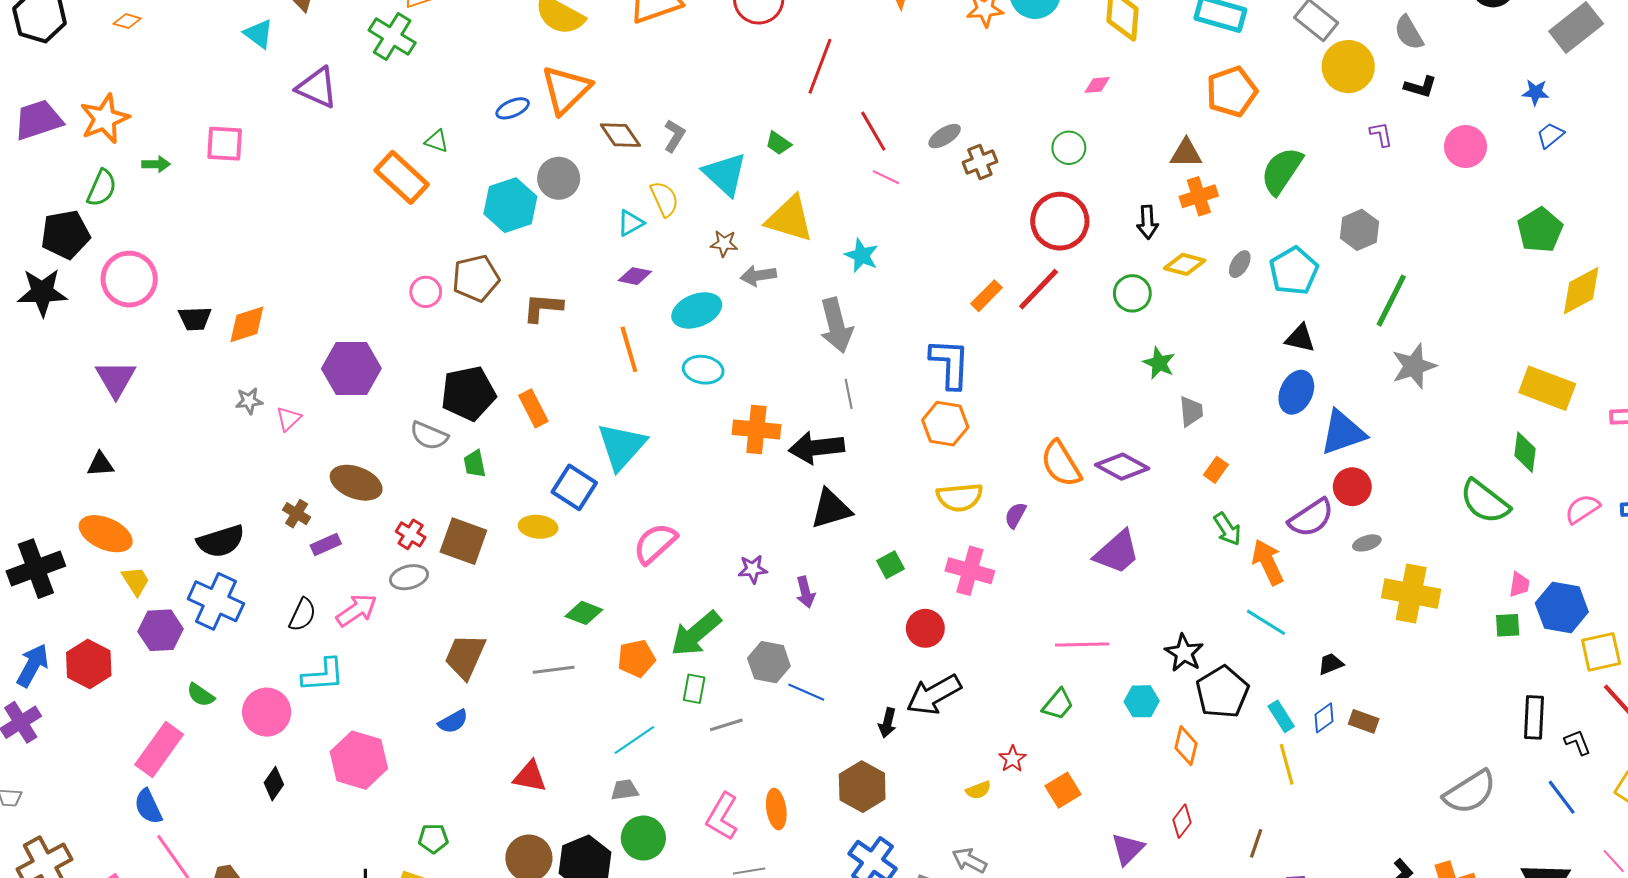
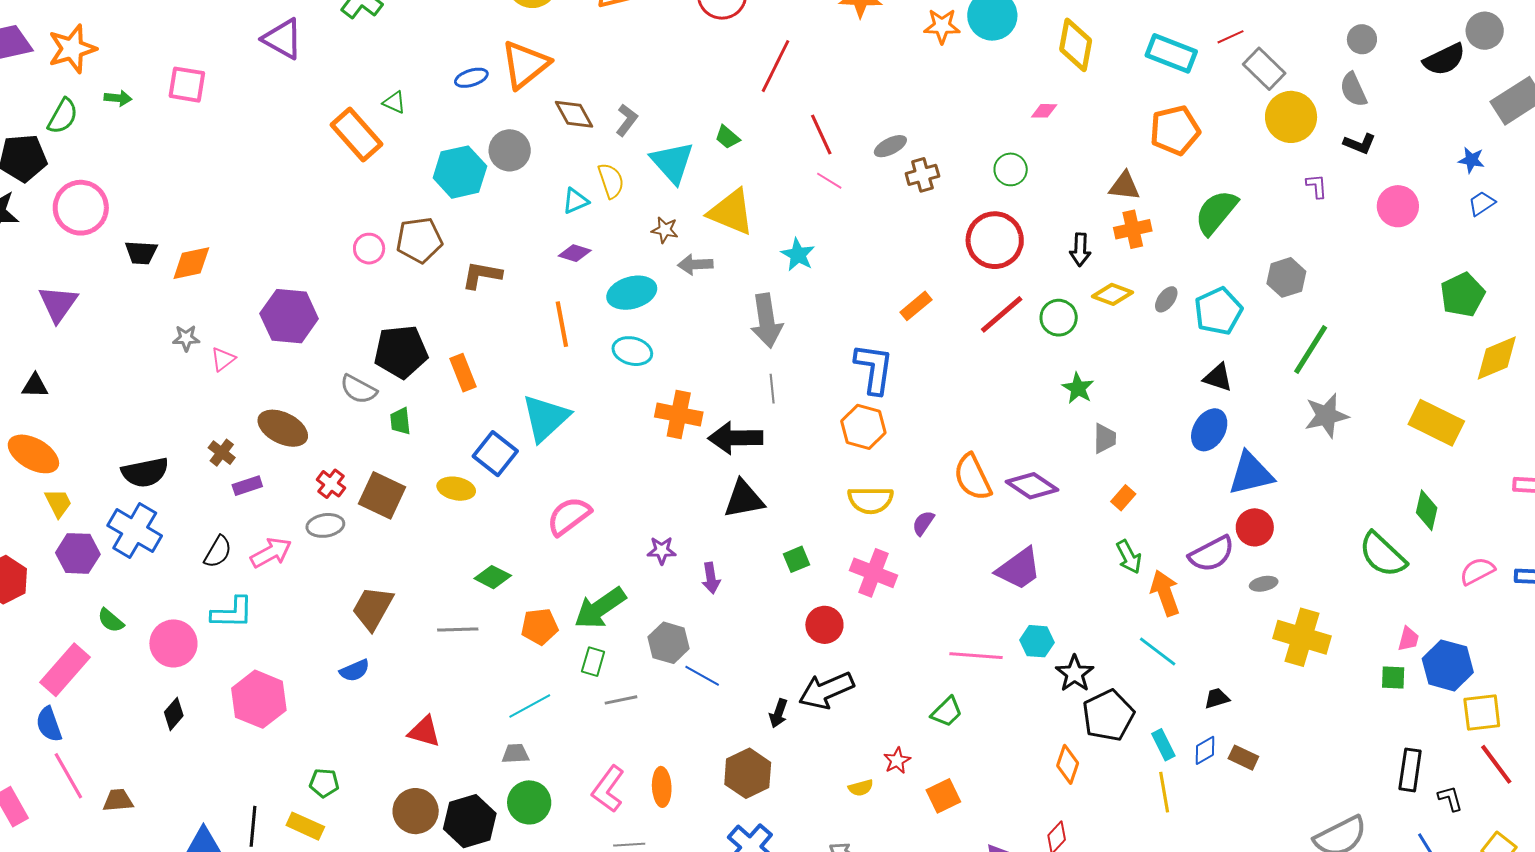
red line: (1039, 289) -> (1002, 314), moved
yellow rectangle: (1547, 388) -> (1436, 423), moved
cyan hexagon: (1142, 701) -> (1037, 641), moved

